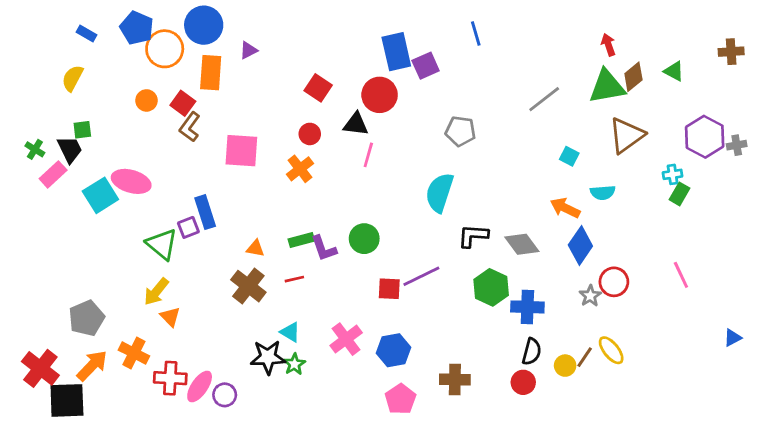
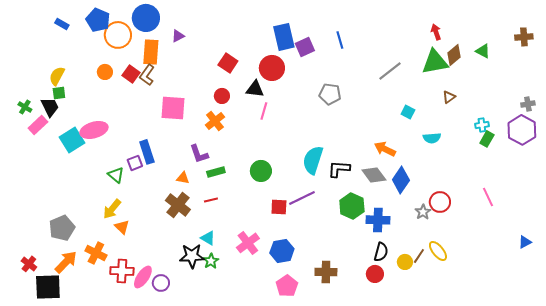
blue line: (476, 33) -> (340, 40), moved
yellow semicircle: (73, 78) -> (57, 76), moved
brown L-shape: (190, 127) -> (147, 75), moved
brown triangle: (626, 135) -> (449, 97), size x0.5
purple hexagon: (705, 137) -> (522, 130), moved
pink ellipse: (131, 181) -> (94, 130), turned -32
cyan semicircle: (440, 193) -> (313, 160), moved
orange arrow: (565, 208) -> (385, 149), moved
green triangle: (162, 244) -> (116, 175), size x0.7
blue diamond: (580, 246) -> (401, 180), moved
purple L-shape: (324, 248) -> (199, 154), moved
red cross: (40, 368) -> (29, 264), size x0.6

